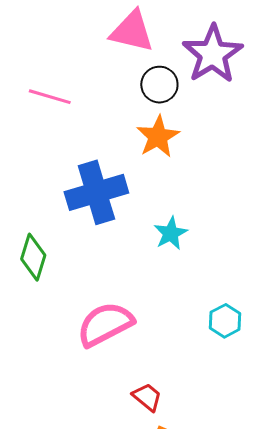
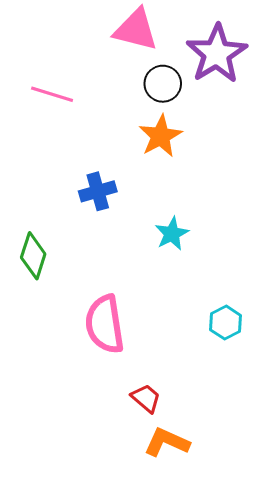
blue cross: (96, 192) -> (98, 191), size x0.6
pink semicircle: (105, 324) -> (105, 324), turned -72

